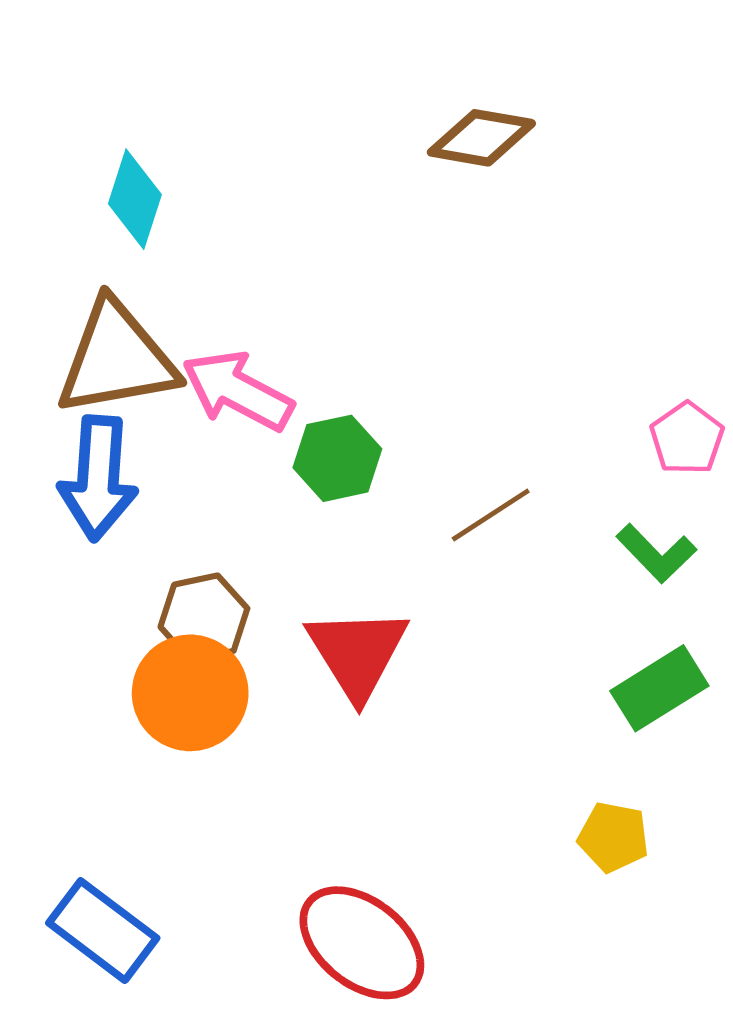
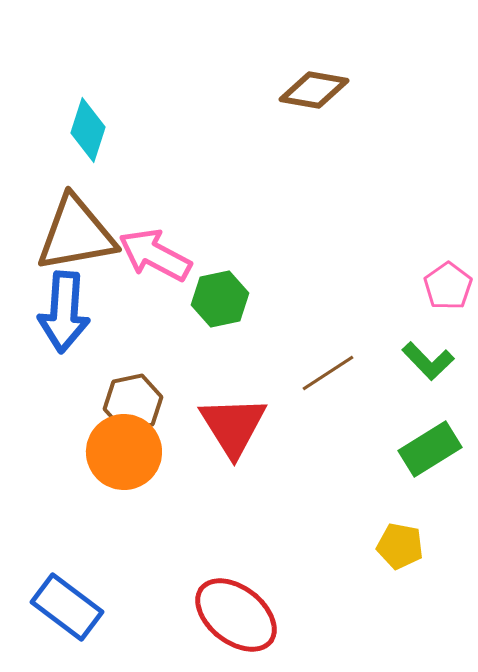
brown line: (491, 515) -> (328, 373), moved

